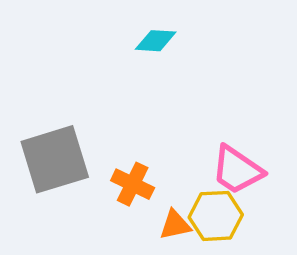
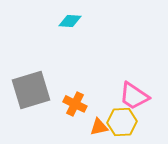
cyan diamond: (156, 41) -> (70, 21), moved

